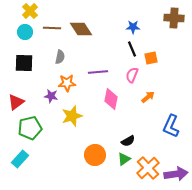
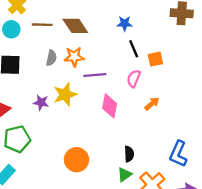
blue star: (133, 27) -> (125, 24), moved
orange star: (67, 83) -> (74, 57), moved
yellow star: (72, 116) -> (65, 94), moved
blue L-shape: (171, 126) -> (178, 154), moved
black semicircle: (128, 141) -> (129, 154), turned -64
orange circle: (95, 155) -> (76, 160), moved

